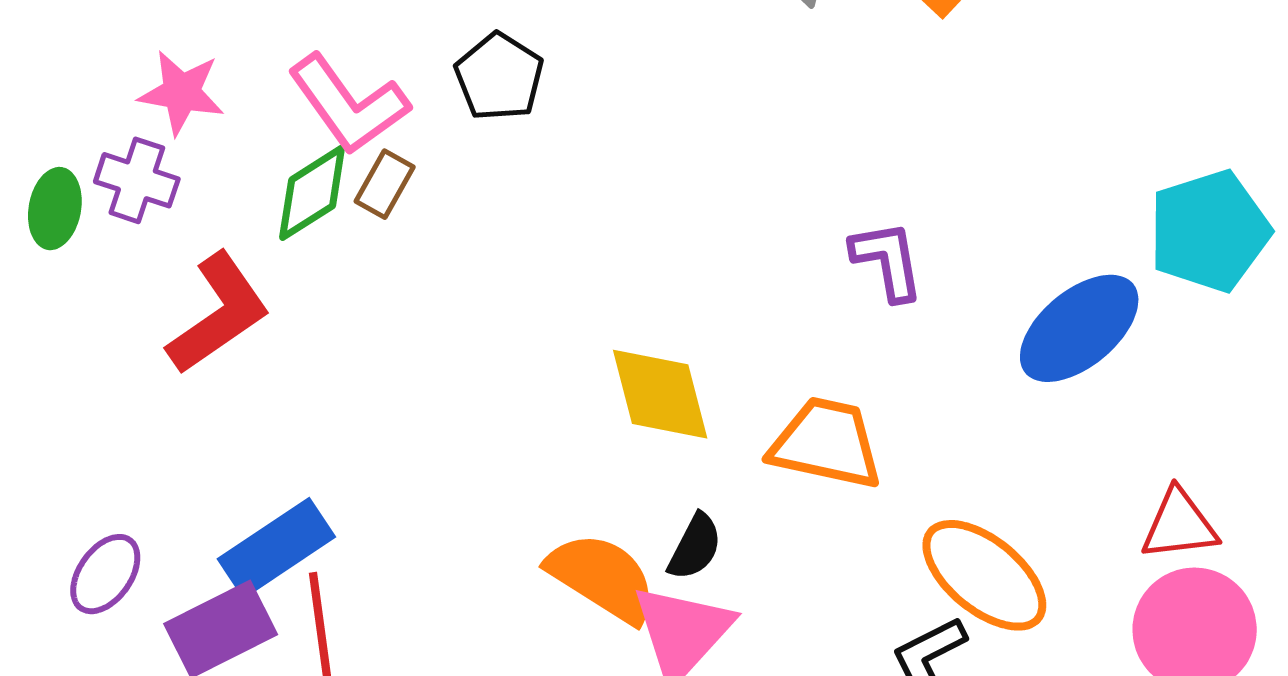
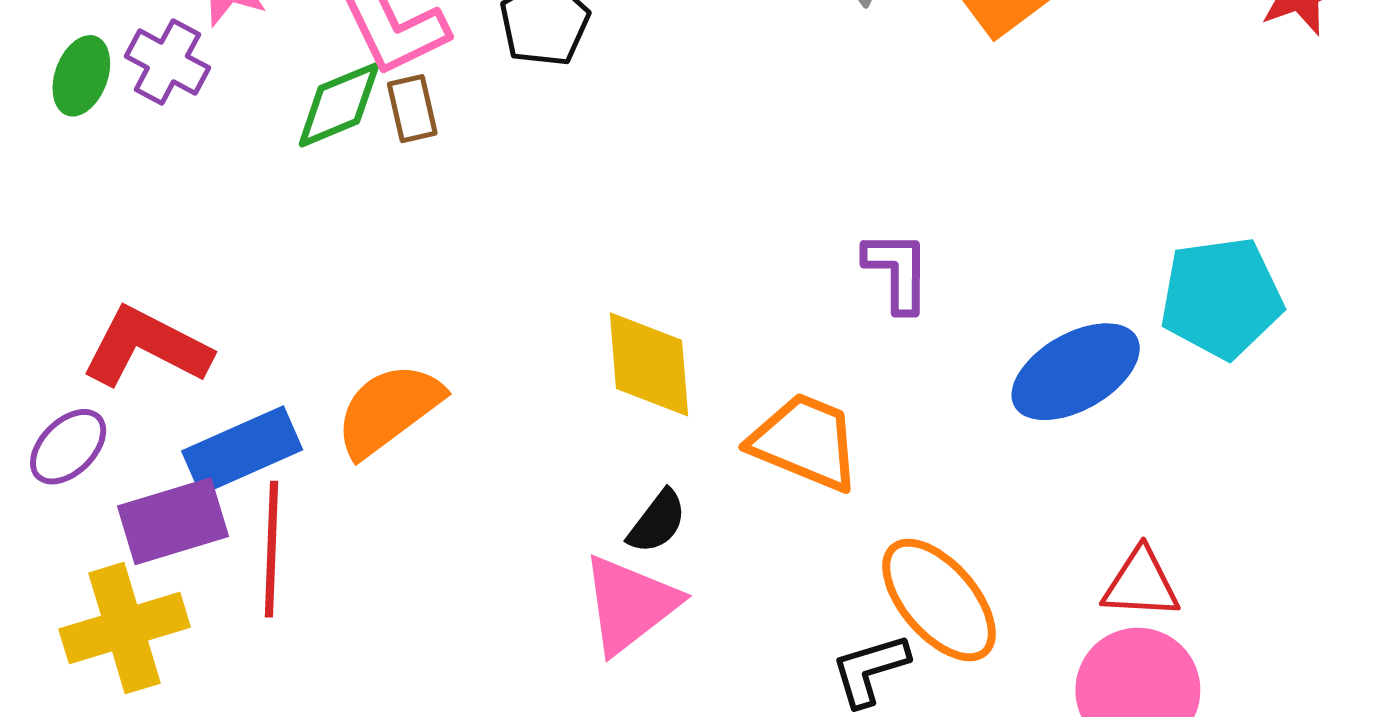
brown rectangle: (385, 184) -> (412, 109), turned -52
red L-shape: (218, 314) -> (146, 347), moved, turned -128
orange semicircle: (602, 578) -> (389, 410), moved, turned -79

